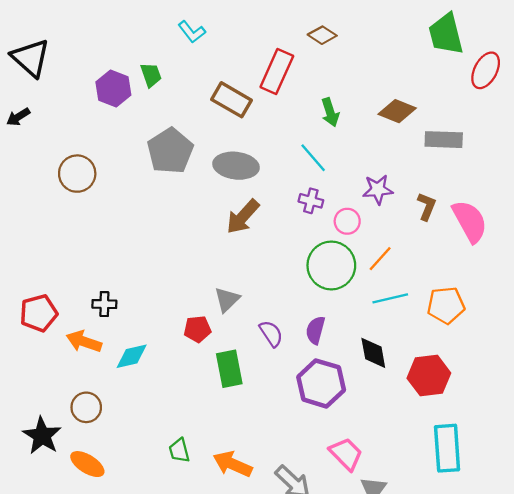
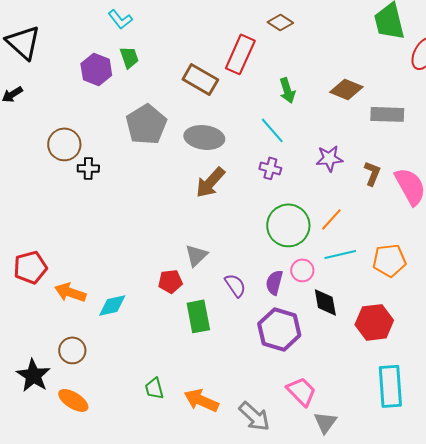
cyan L-shape: (192, 32) -> (120, 19), moved
pink circle: (347, 221) -> (302, 270), moved
black cross: (104, 304) -> (88, 168), moved

